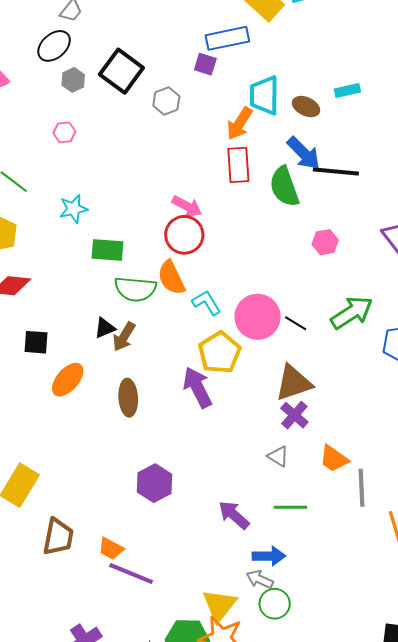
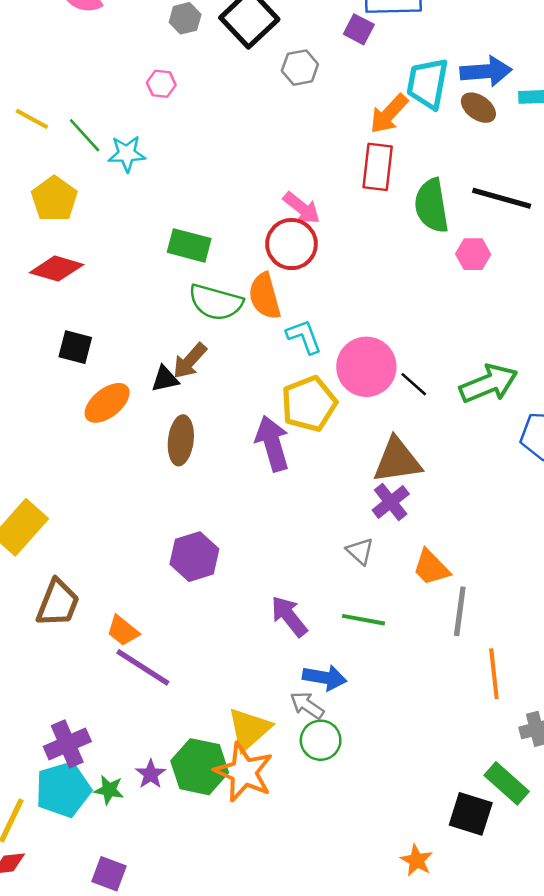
blue arrow: (303, 153) -> (486, 71), moved, turned -60
cyan star: (73, 209) -> (127, 154), moved
pink hexagon: (325, 242) -> (473, 254), moved
black triangle: (105, 328) -> (165, 379), moved

